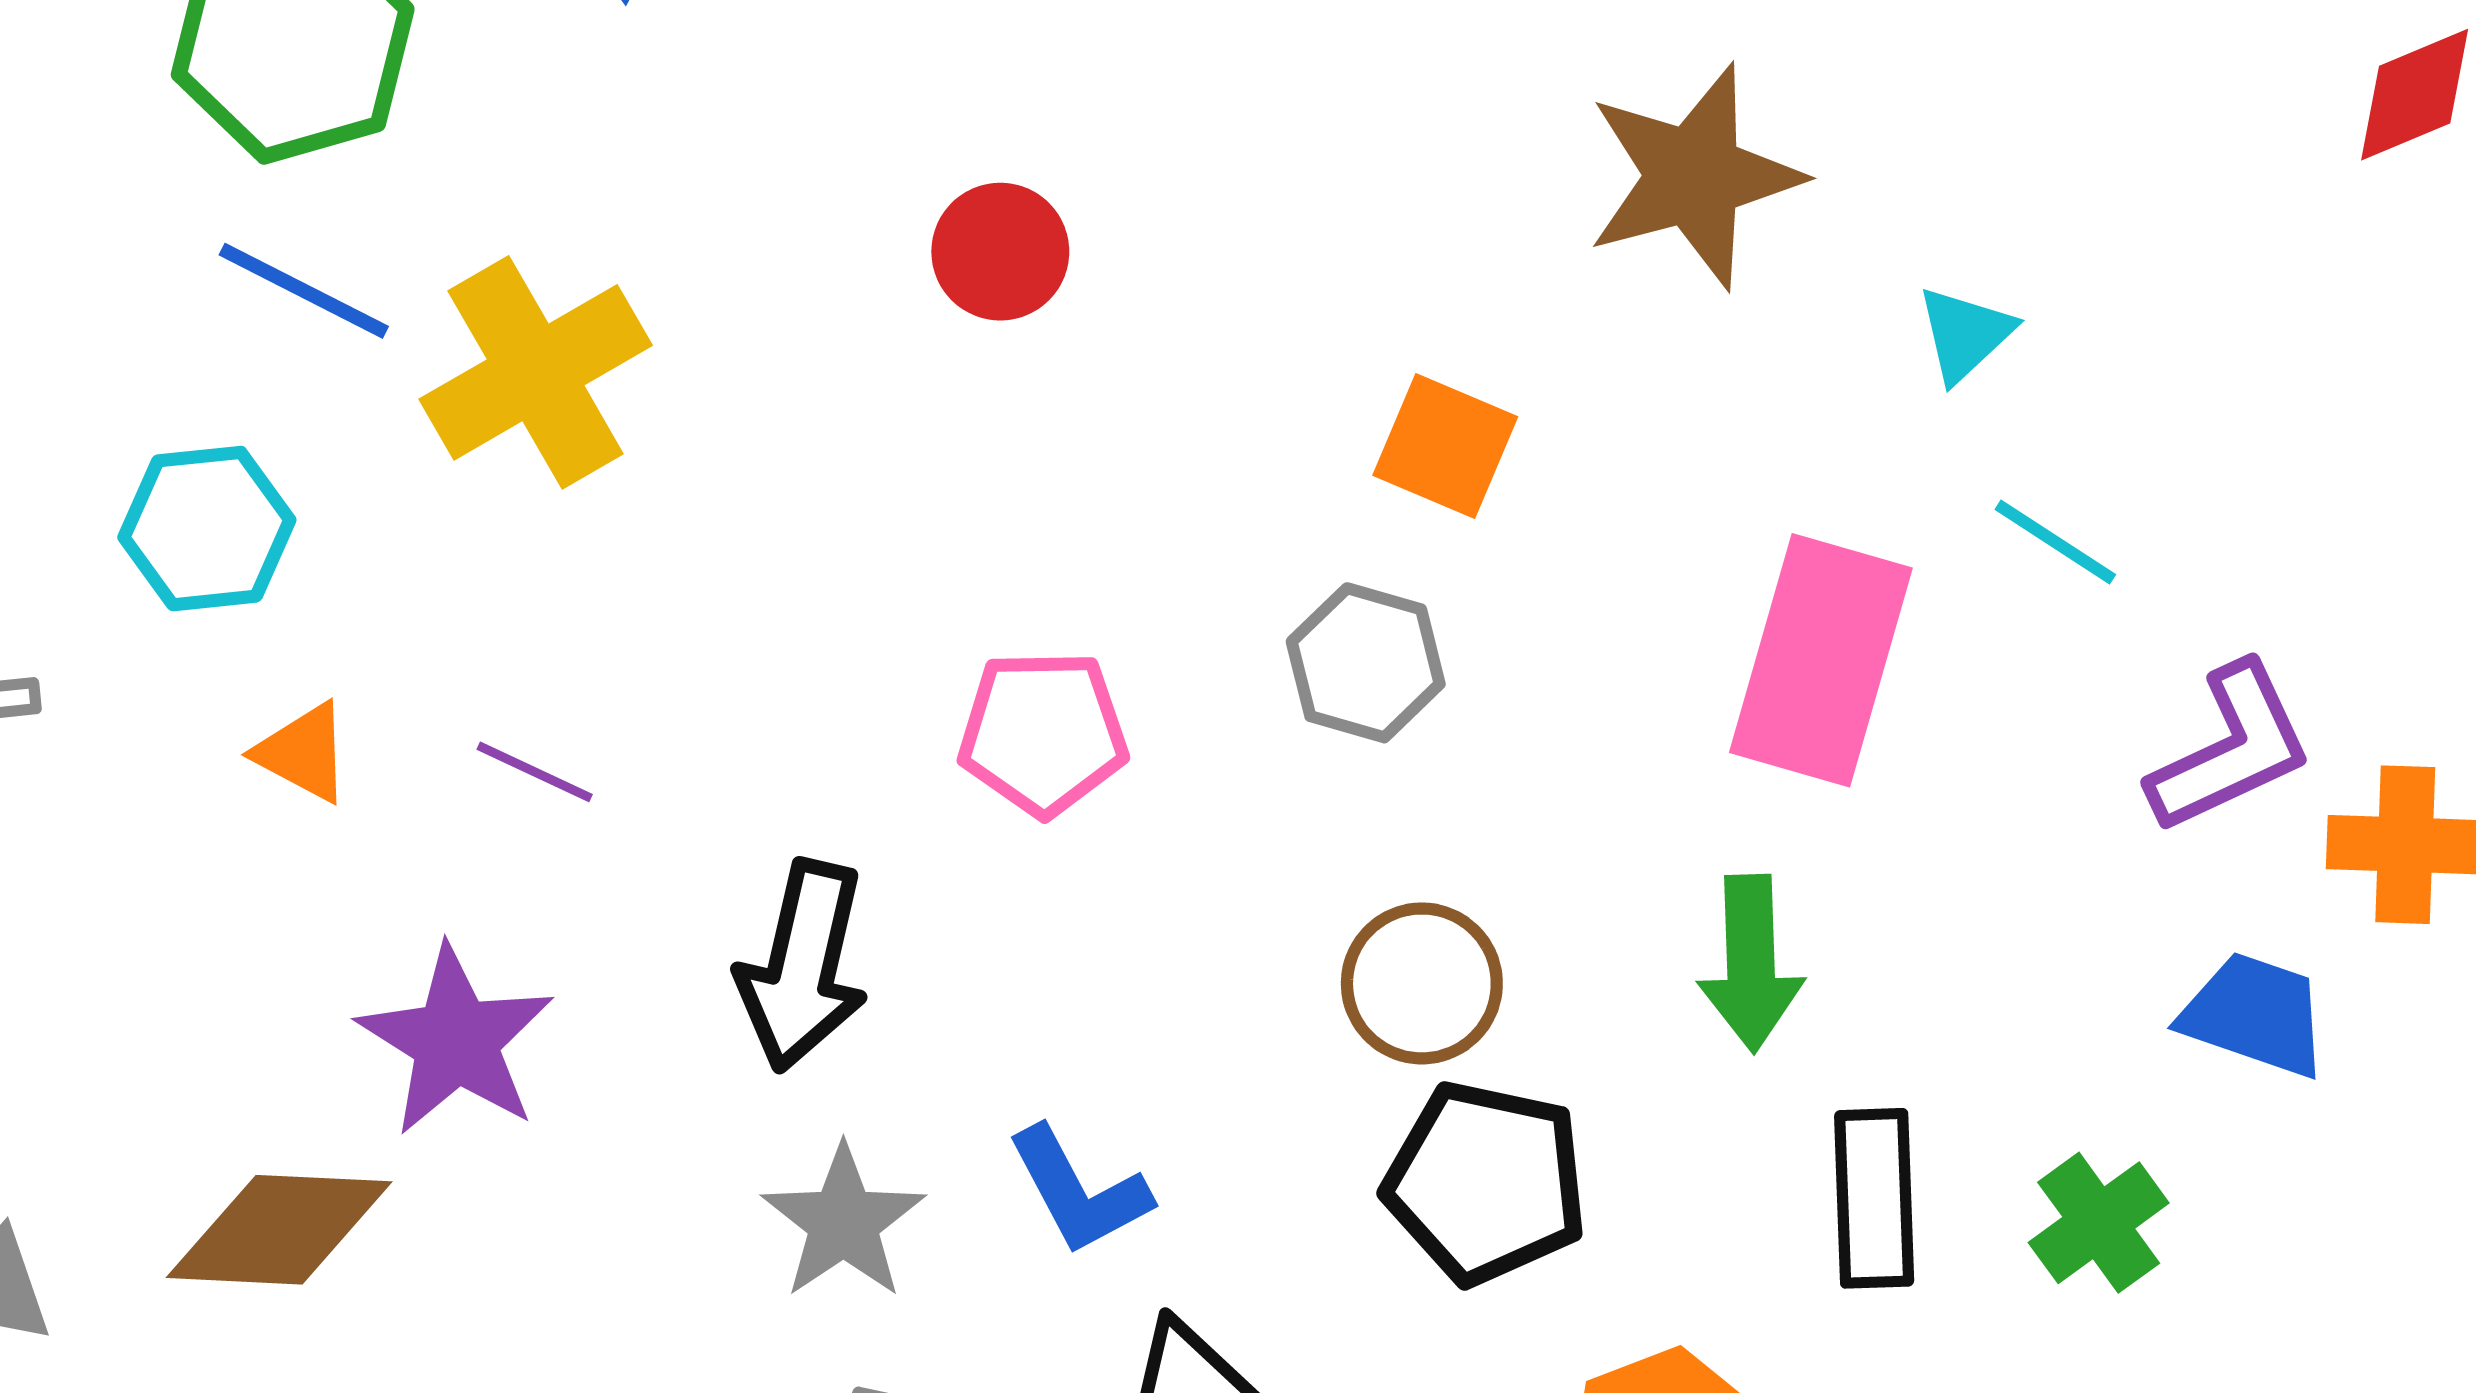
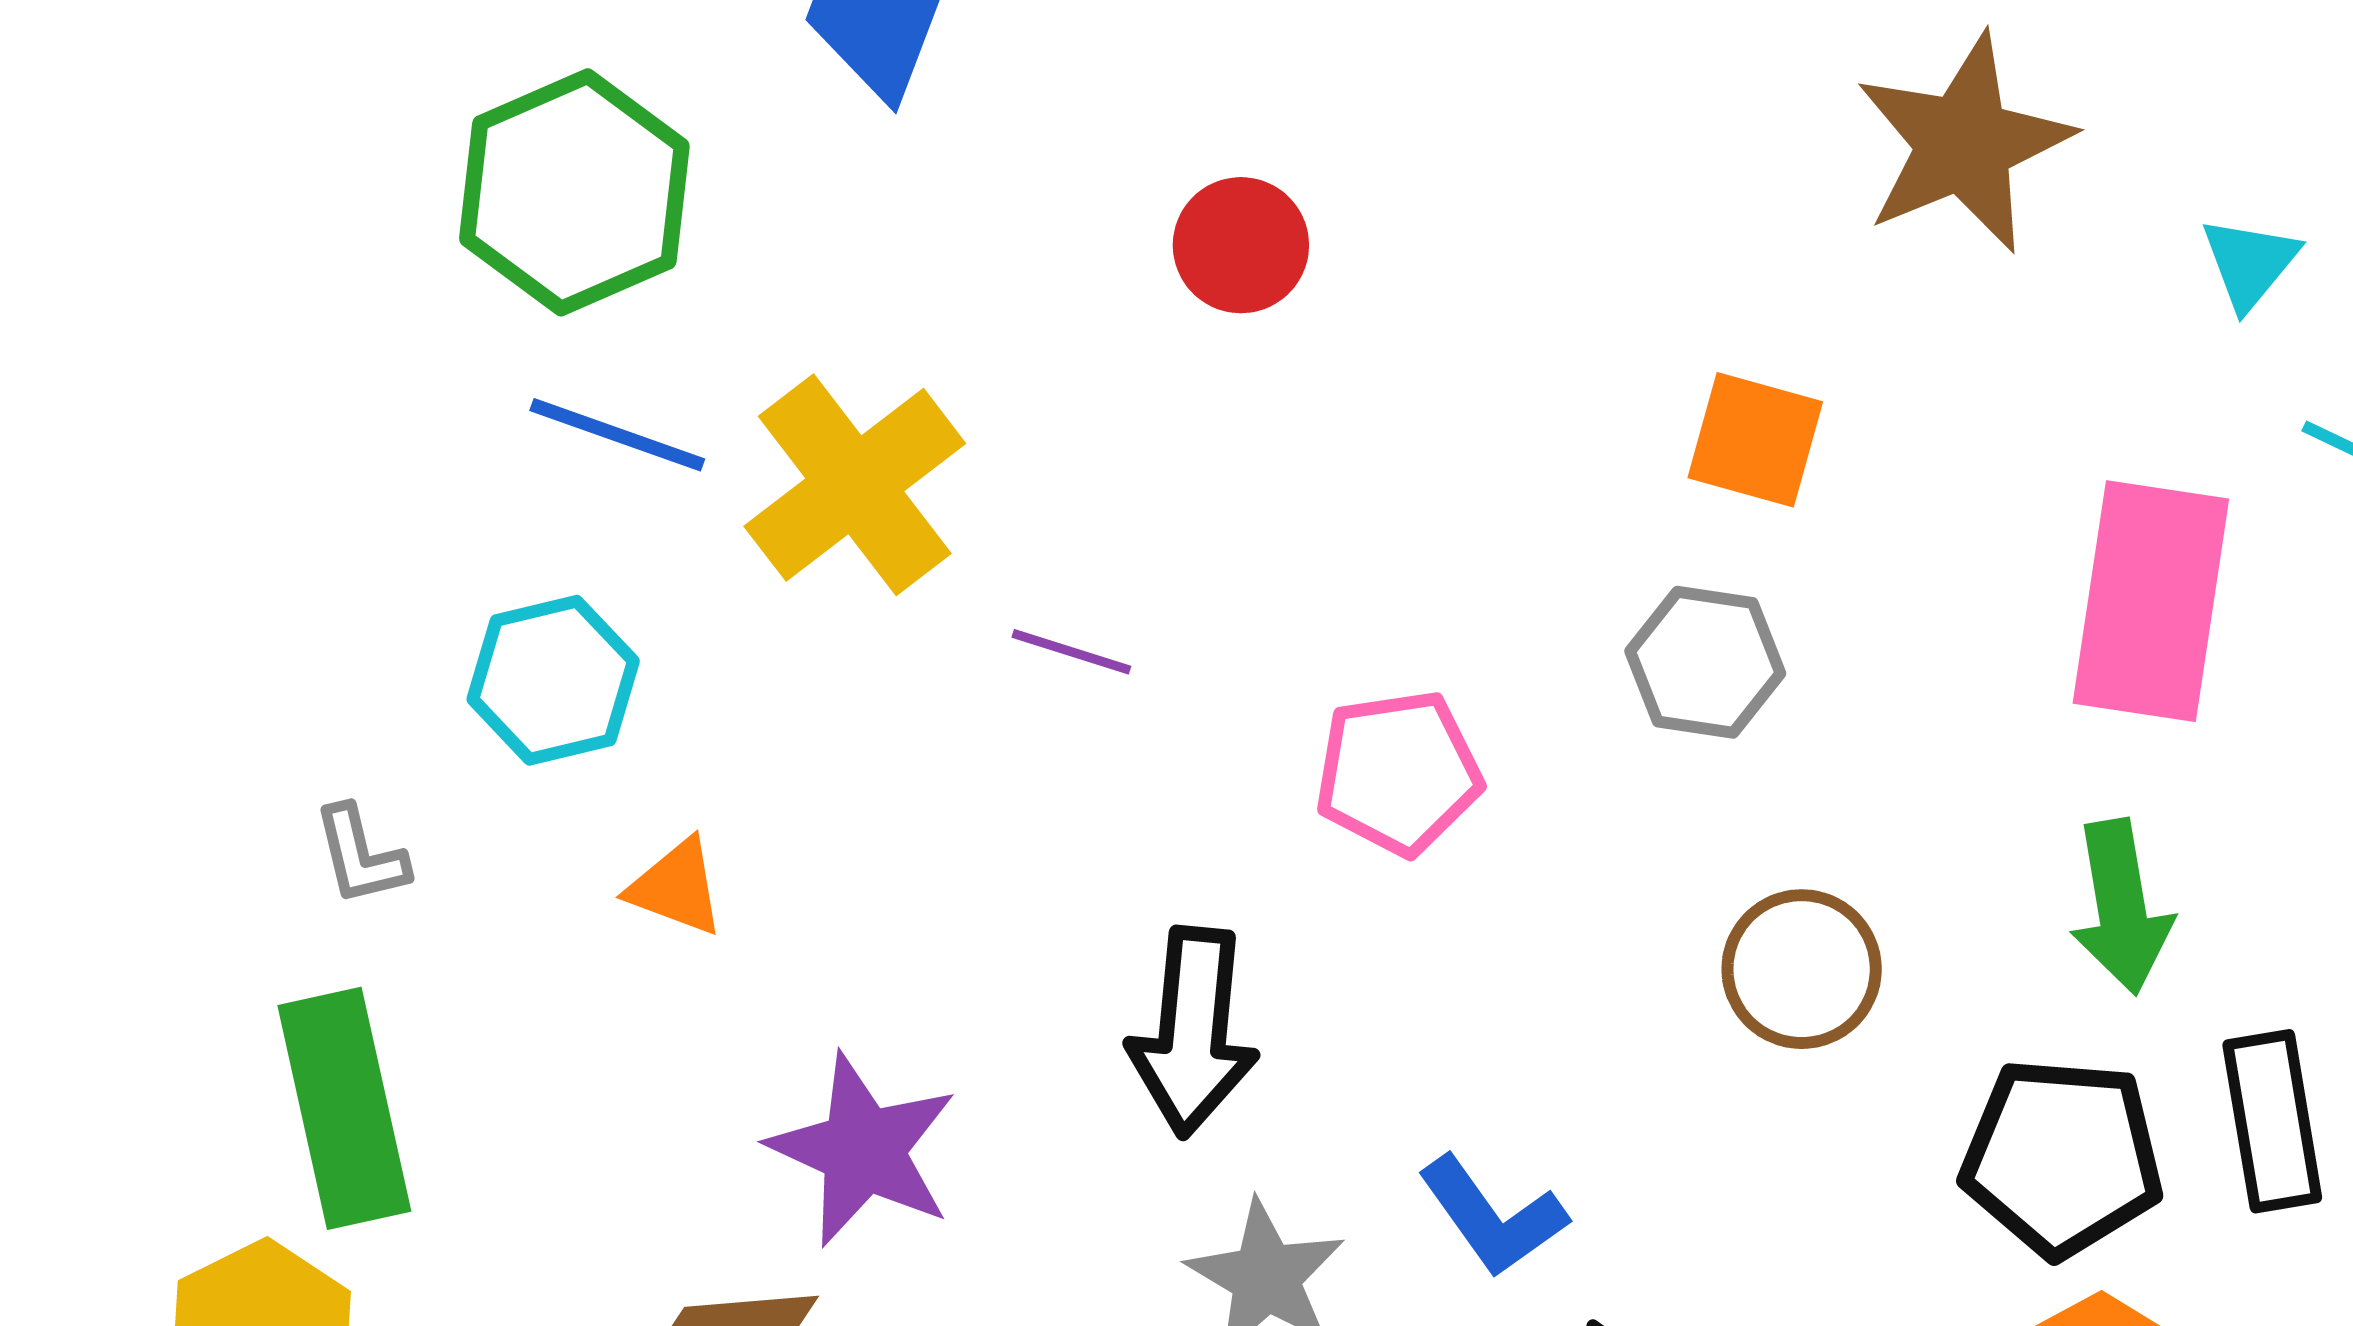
red circle: (1000, 252) -> (1241, 245), moved
purple line: (535, 772) -> (1071, 652), moved
black pentagon: (1486, 1183) -> (2062, 1157), moved

